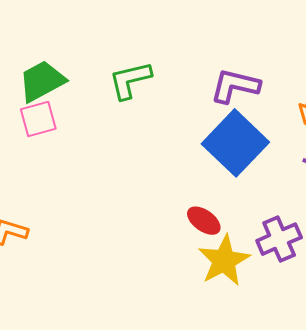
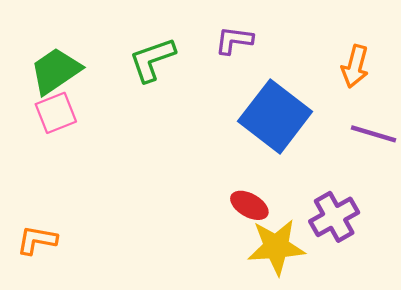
purple L-shape: (235, 86) -> (234, 40), moved, size x0.7
yellow star: (224, 261) -> (276, 247), turned 30

